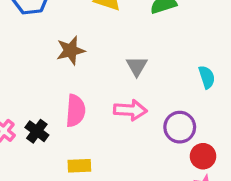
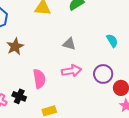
brown star: (71, 50) -> (15, 47), moved
gray triangle: (137, 66) -> (69, 44), turned -32

